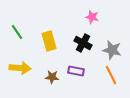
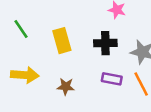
black cross: (83, 43) -> (105, 43), turned -30
purple rectangle: (76, 71) -> (112, 79), moved

